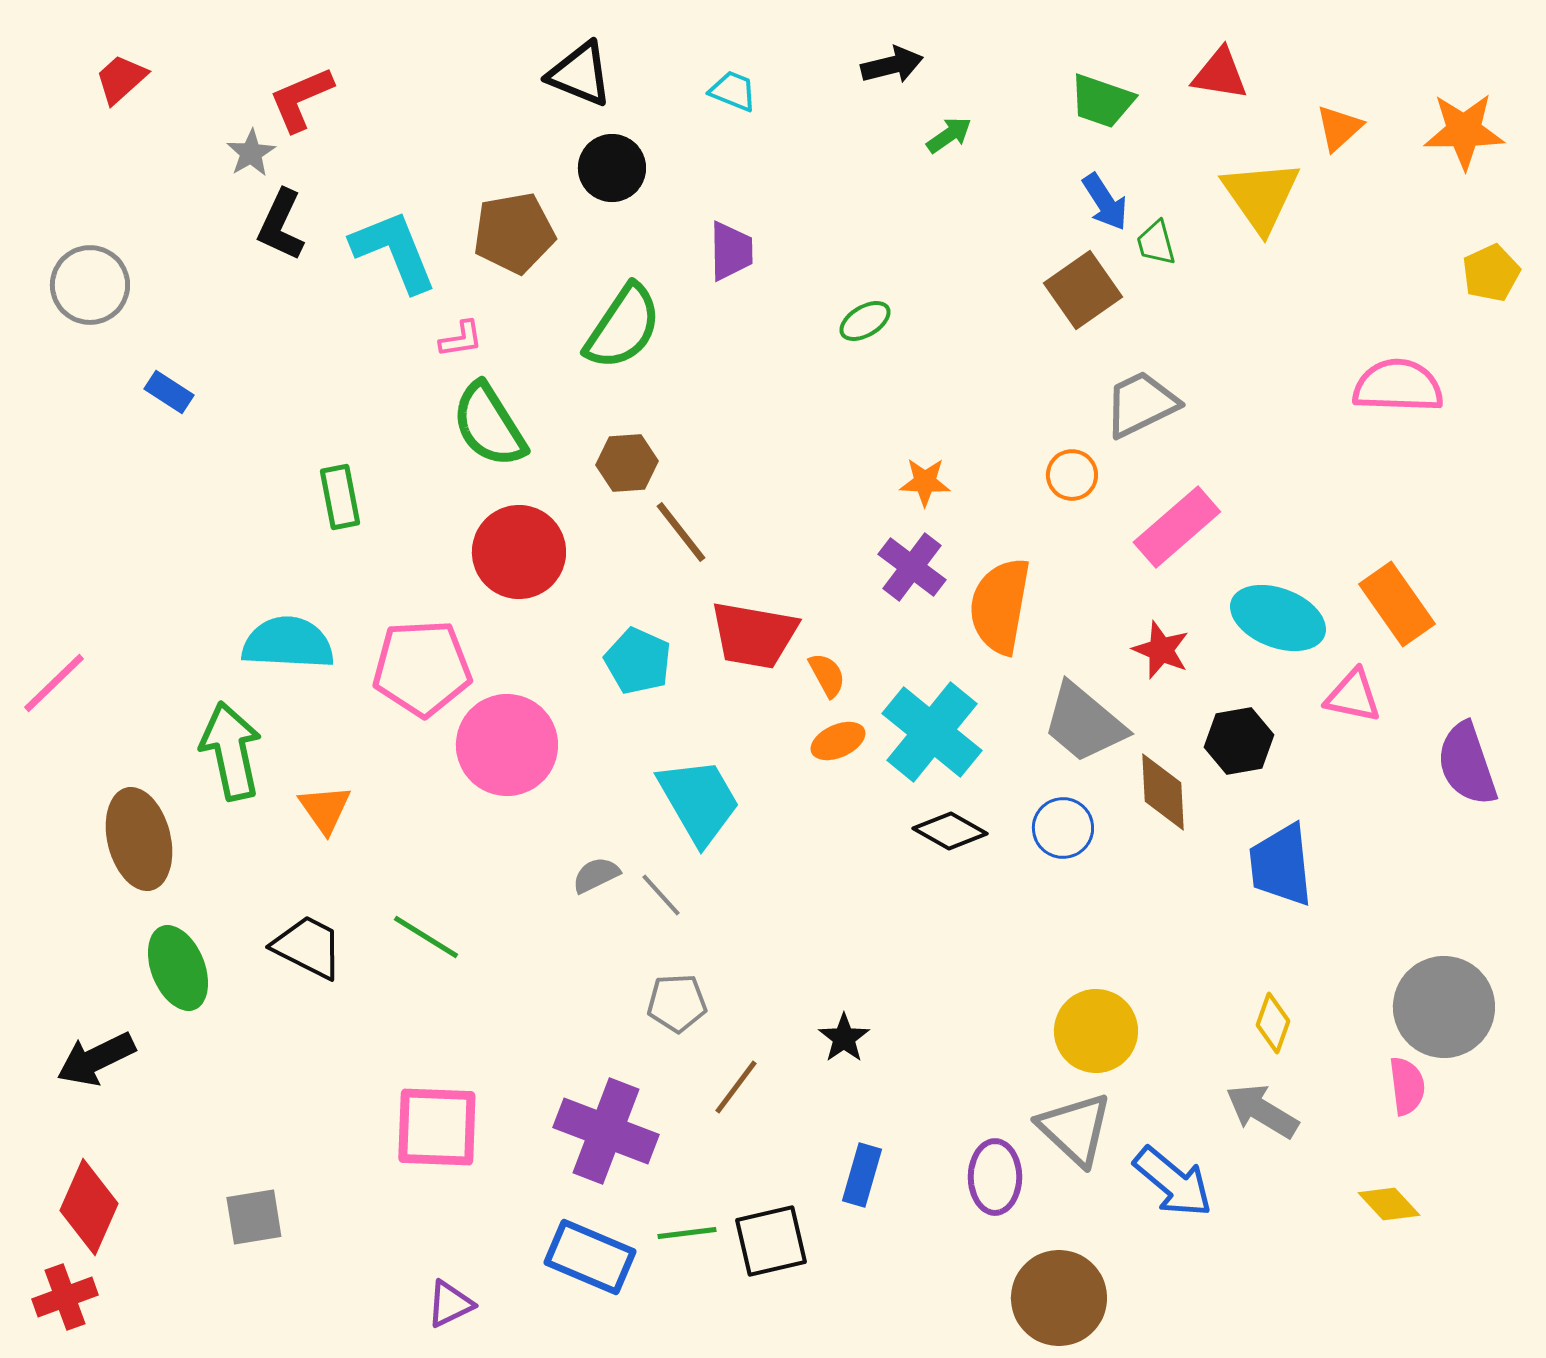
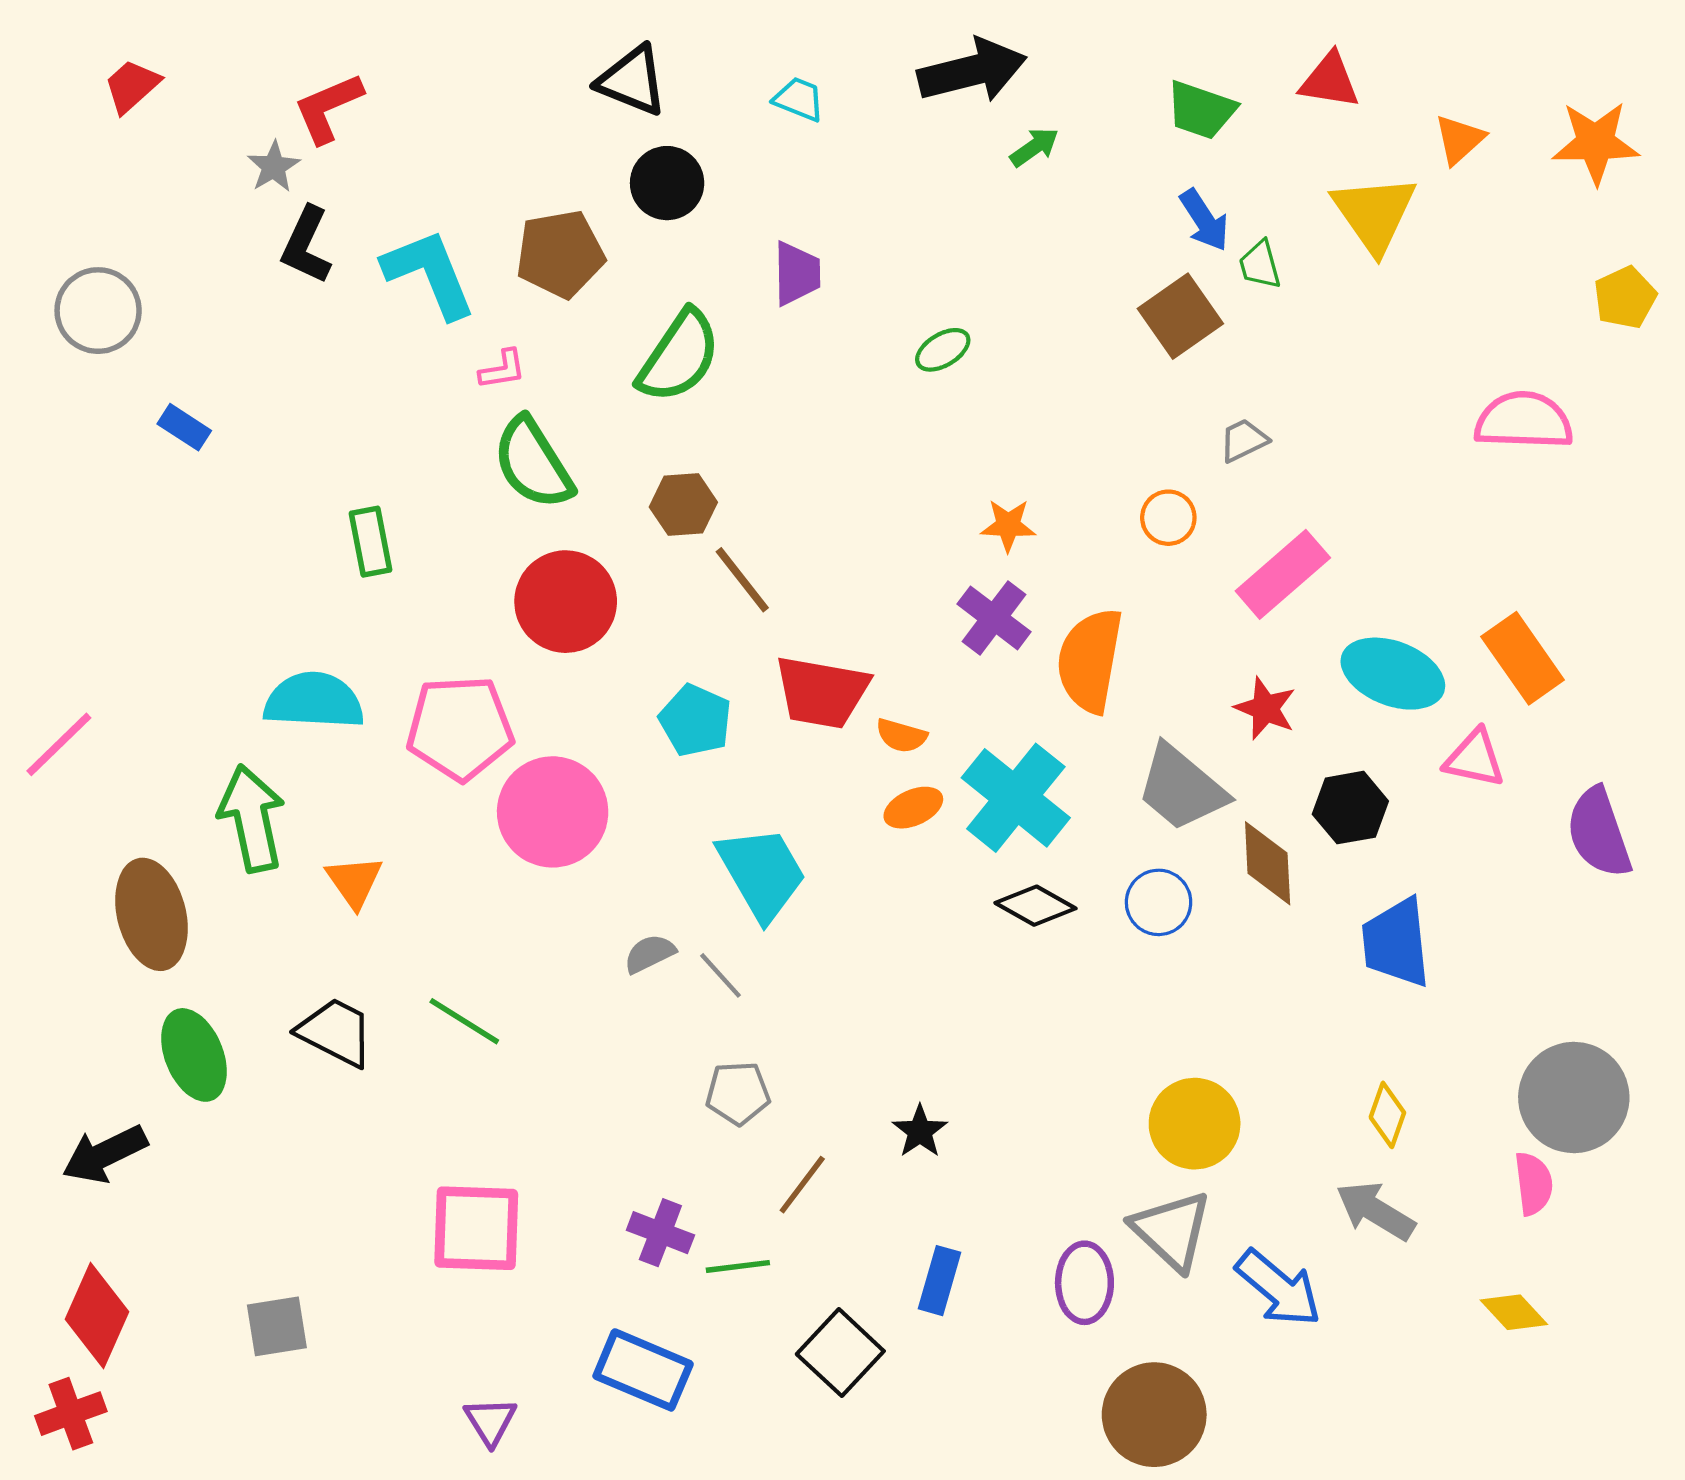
black arrow: (892, 65) -> (972, 71), size x1.6
gray trapezoid: (1141, 404) -> (1244, 440), size x0.6
orange semicircle: (827, 675) -> (901, 736), turned 135
purple cross: (606, 1131) -> (660, 1233), size x0.6
green line: (687, 1233) -> (738, 1266), moved
black square: (771, 1241) -> (840, 1353), turned -34
purple triangle: (450, 1304) -> (490, 1421), turned -36

